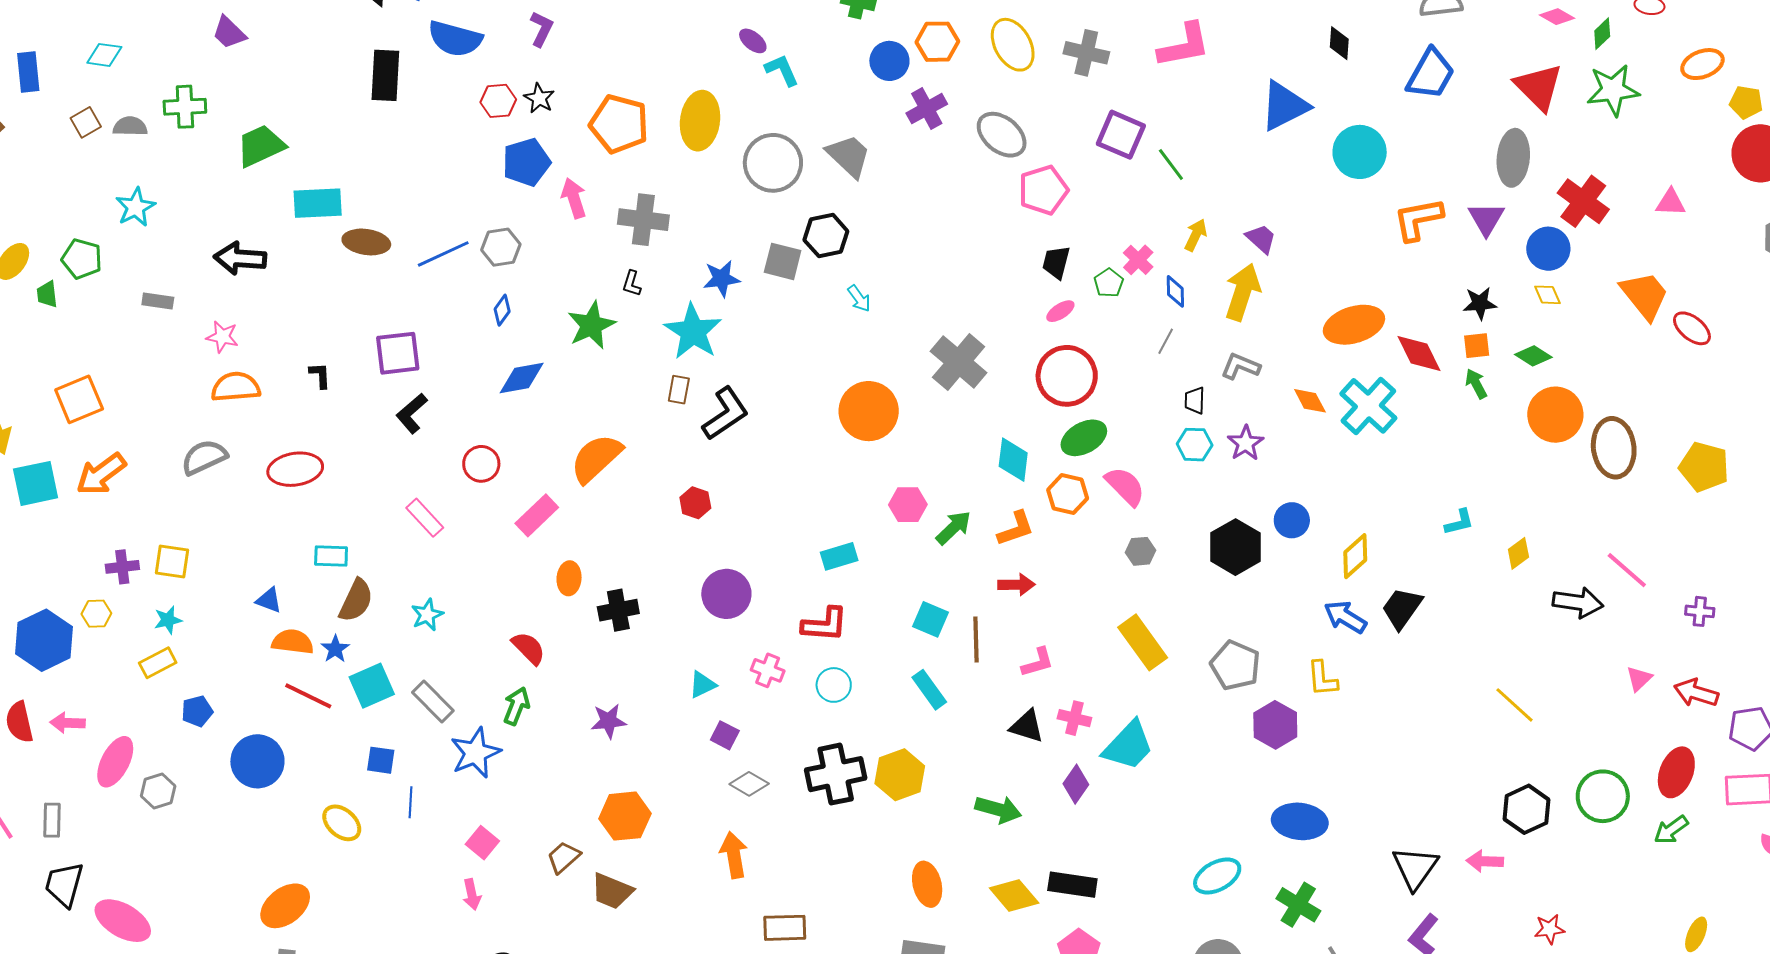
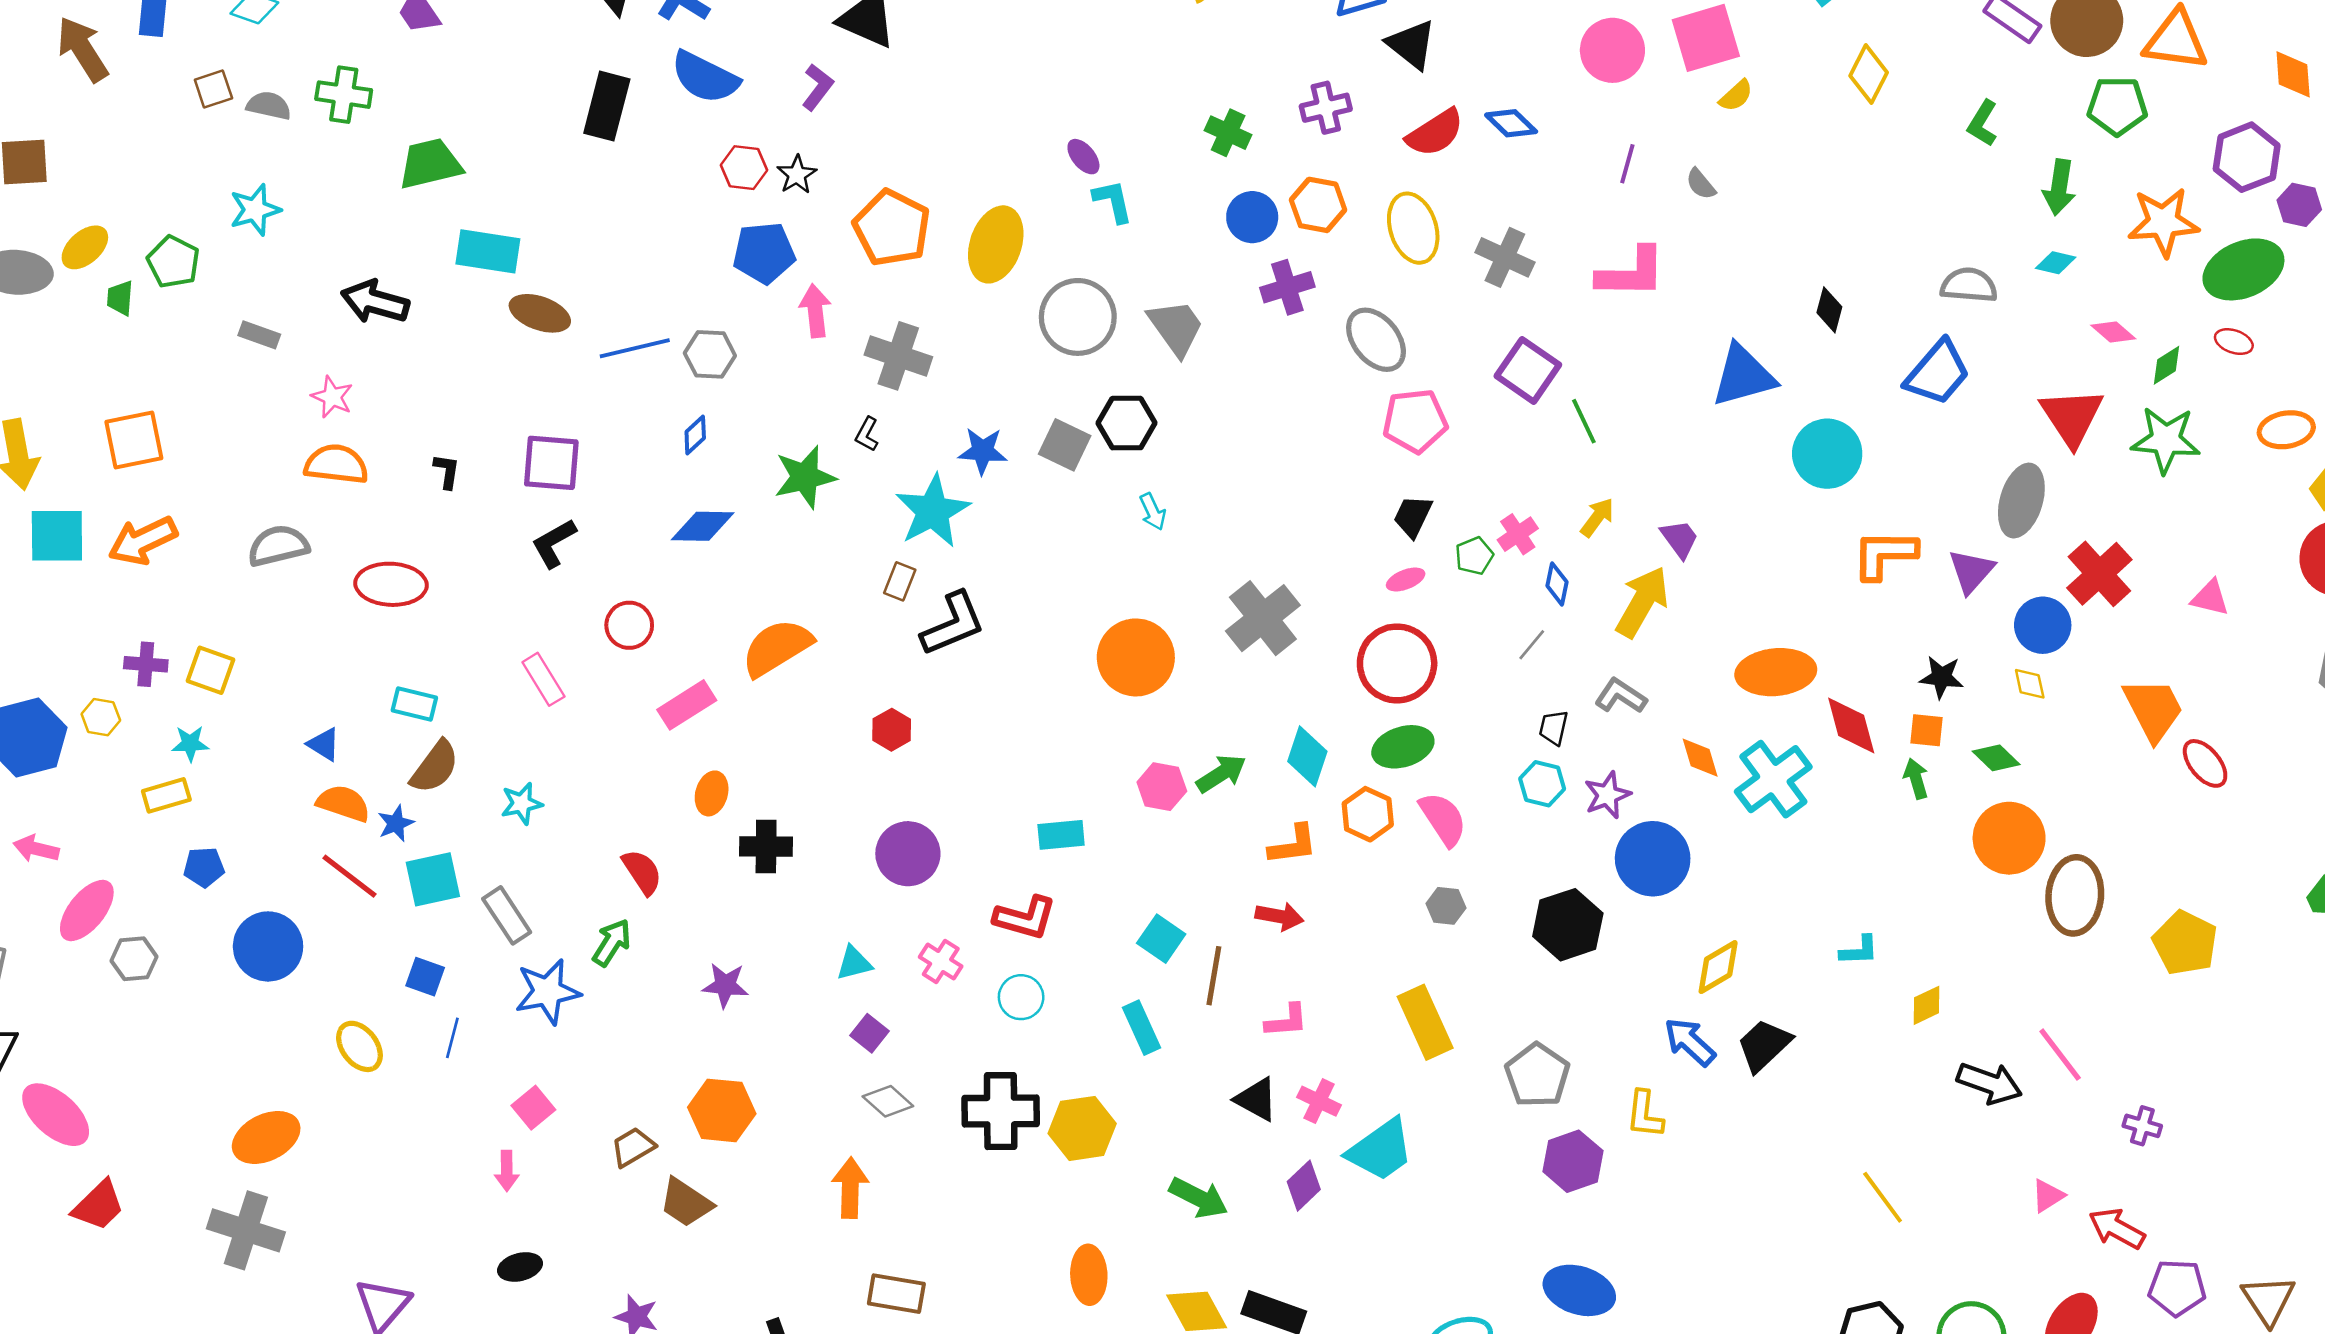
blue circle: (1292, 520) -> (1653, 859), moved, size x1.6
green arrow: (954, 528) -> (1221, 774), moved

